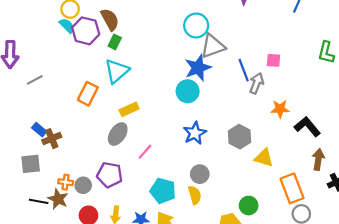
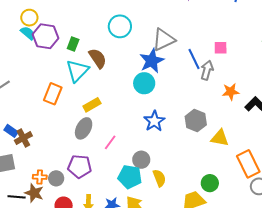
brown semicircle: (110, 19) -> (98, 58), moved
cyan circle: (196, 25) -> (120, 26), moved
gray circle: (200, 174) -> (141, 160), moved

